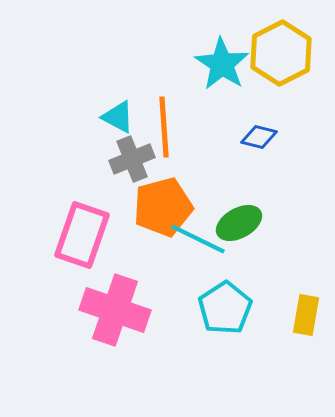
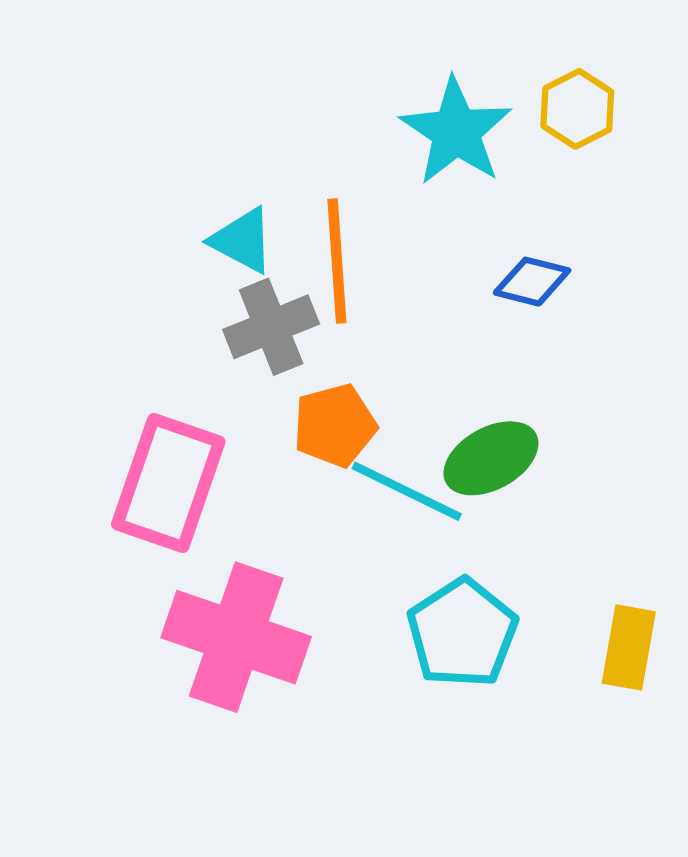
yellow hexagon: (281, 53) -> (577, 109), size x0.6
orange pentagon: (163, 207) -> (335, 425), size x0.7

